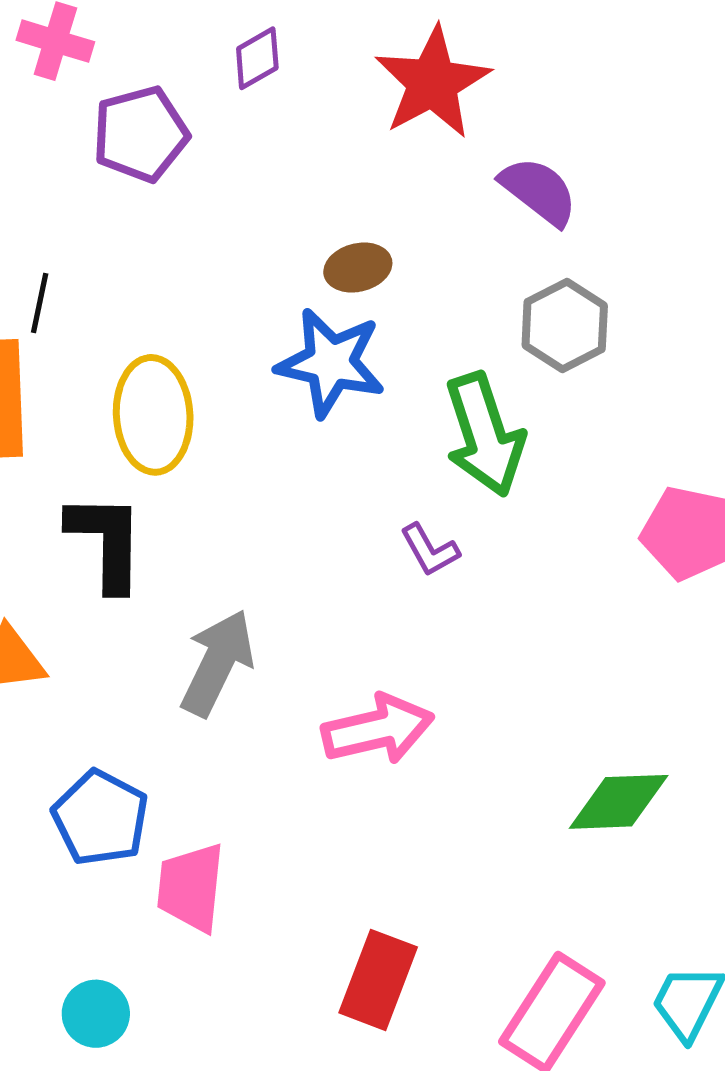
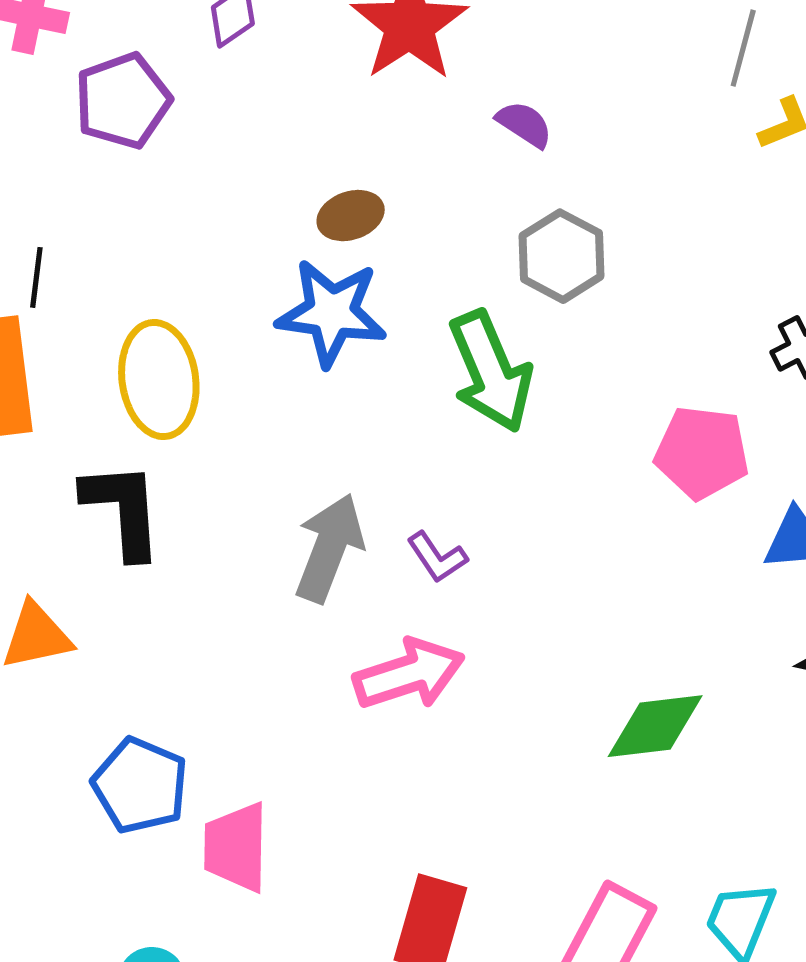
purple semicircle: (539, 191) -> (524, 124), size x0.7
purple L-shape: (430, 550) -> (437, 557), moved
gray arrow: (217, 663) -> (329, 548), moved

